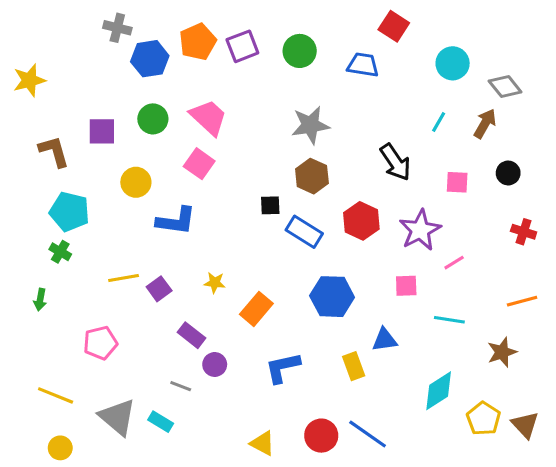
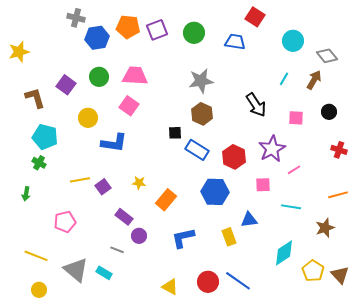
orange pentagon: (198, 42) -> (128, 27), turned 30
pink trapezoid: (208, 117) -> (135, 76), turned -40
purple square: (102, 131) -> (66, 85), turned 36
red hexagon: (361, 221) -> (234, 157), moved

